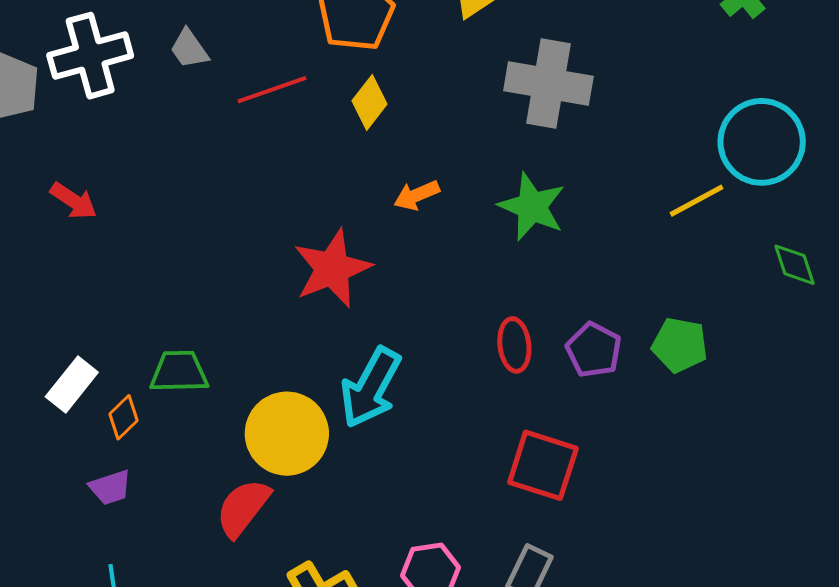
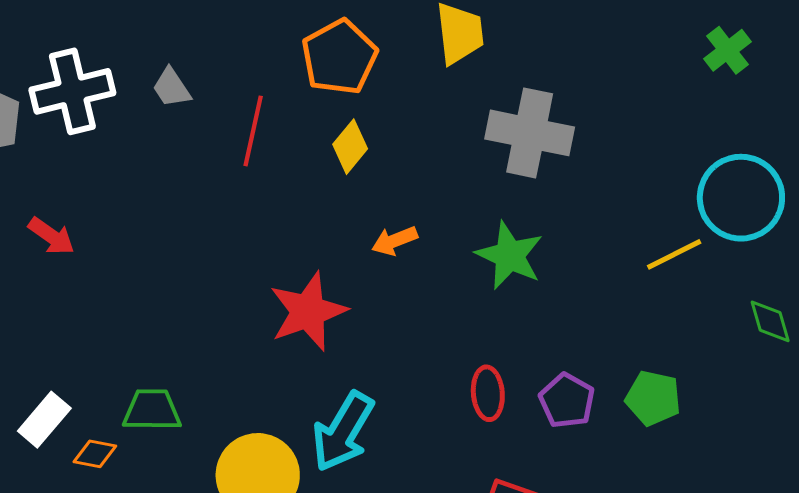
red line: (272, 90) -> (253, 131), turned -60
orange diamond: (123, 417) -> (95, 454), turned 54

